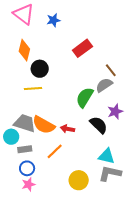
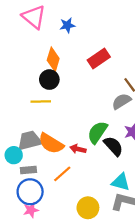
orange diamond: (24, 50) -> (53, 59), moved
green semicircle: (85, 97) -> (97, 132), moved
gray trapezoid: (25, 123) -> (30, 141), turned -35
blue circle: (27, 168) -> (30, 192), size x1.5

